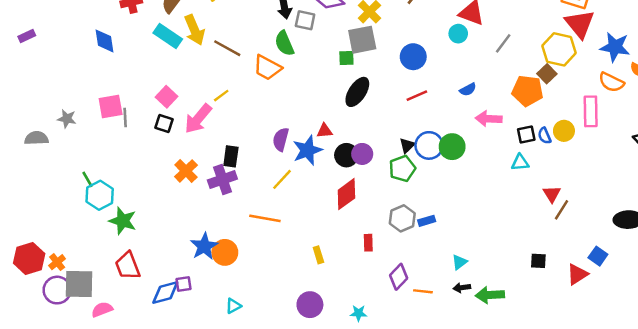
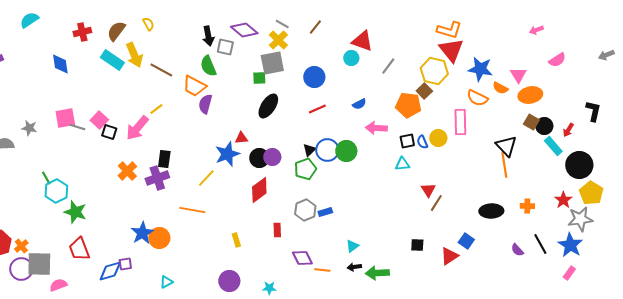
pink square: (167, 97) -> (99, 120), moved
gray line: (125, 117) -> (77, 127), turned -70
purple semicircle: (281, 139) -> (205, 104), moved
purple diamond: (399, 277) -> (302, 258), turned -70

